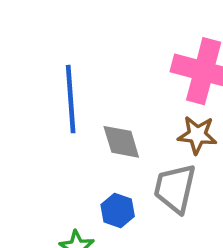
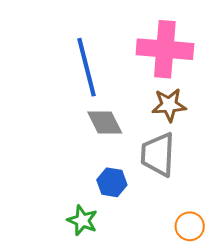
blue line: (71, 99) -> (87, 67), moved

